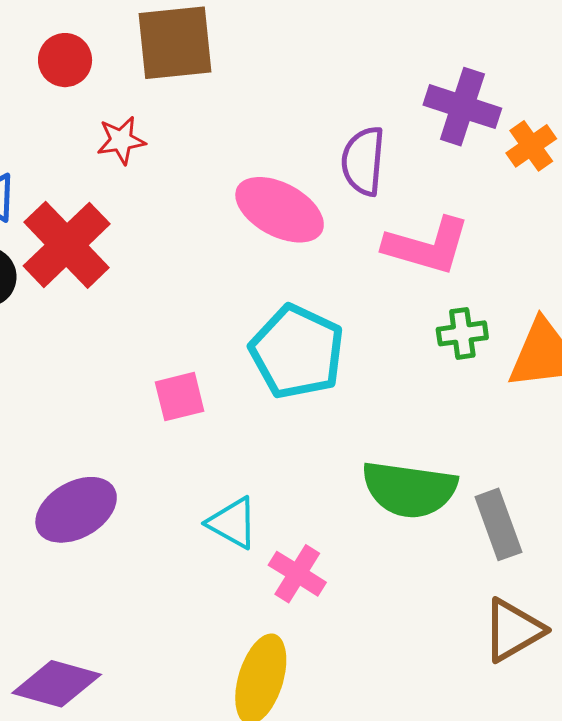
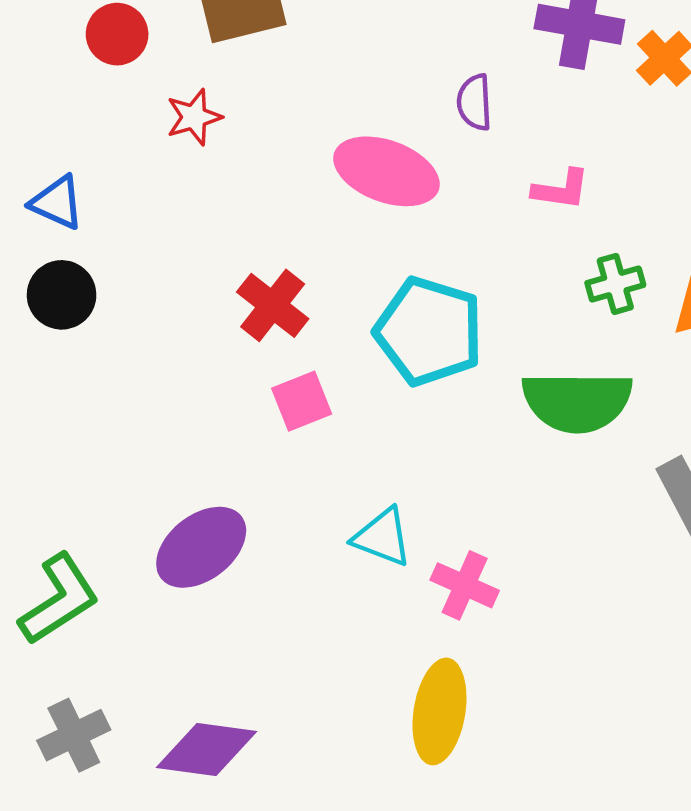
purple semicircle: (363, 161) -> (474, 102), size x0.7
red cross: (67, 245) -> (273, 305), moved, size x0.7
pink L-shape: (427, 246) -> (561, 189), size x0.6
green semicircle: (409, 489) -> (577, 402), moved

